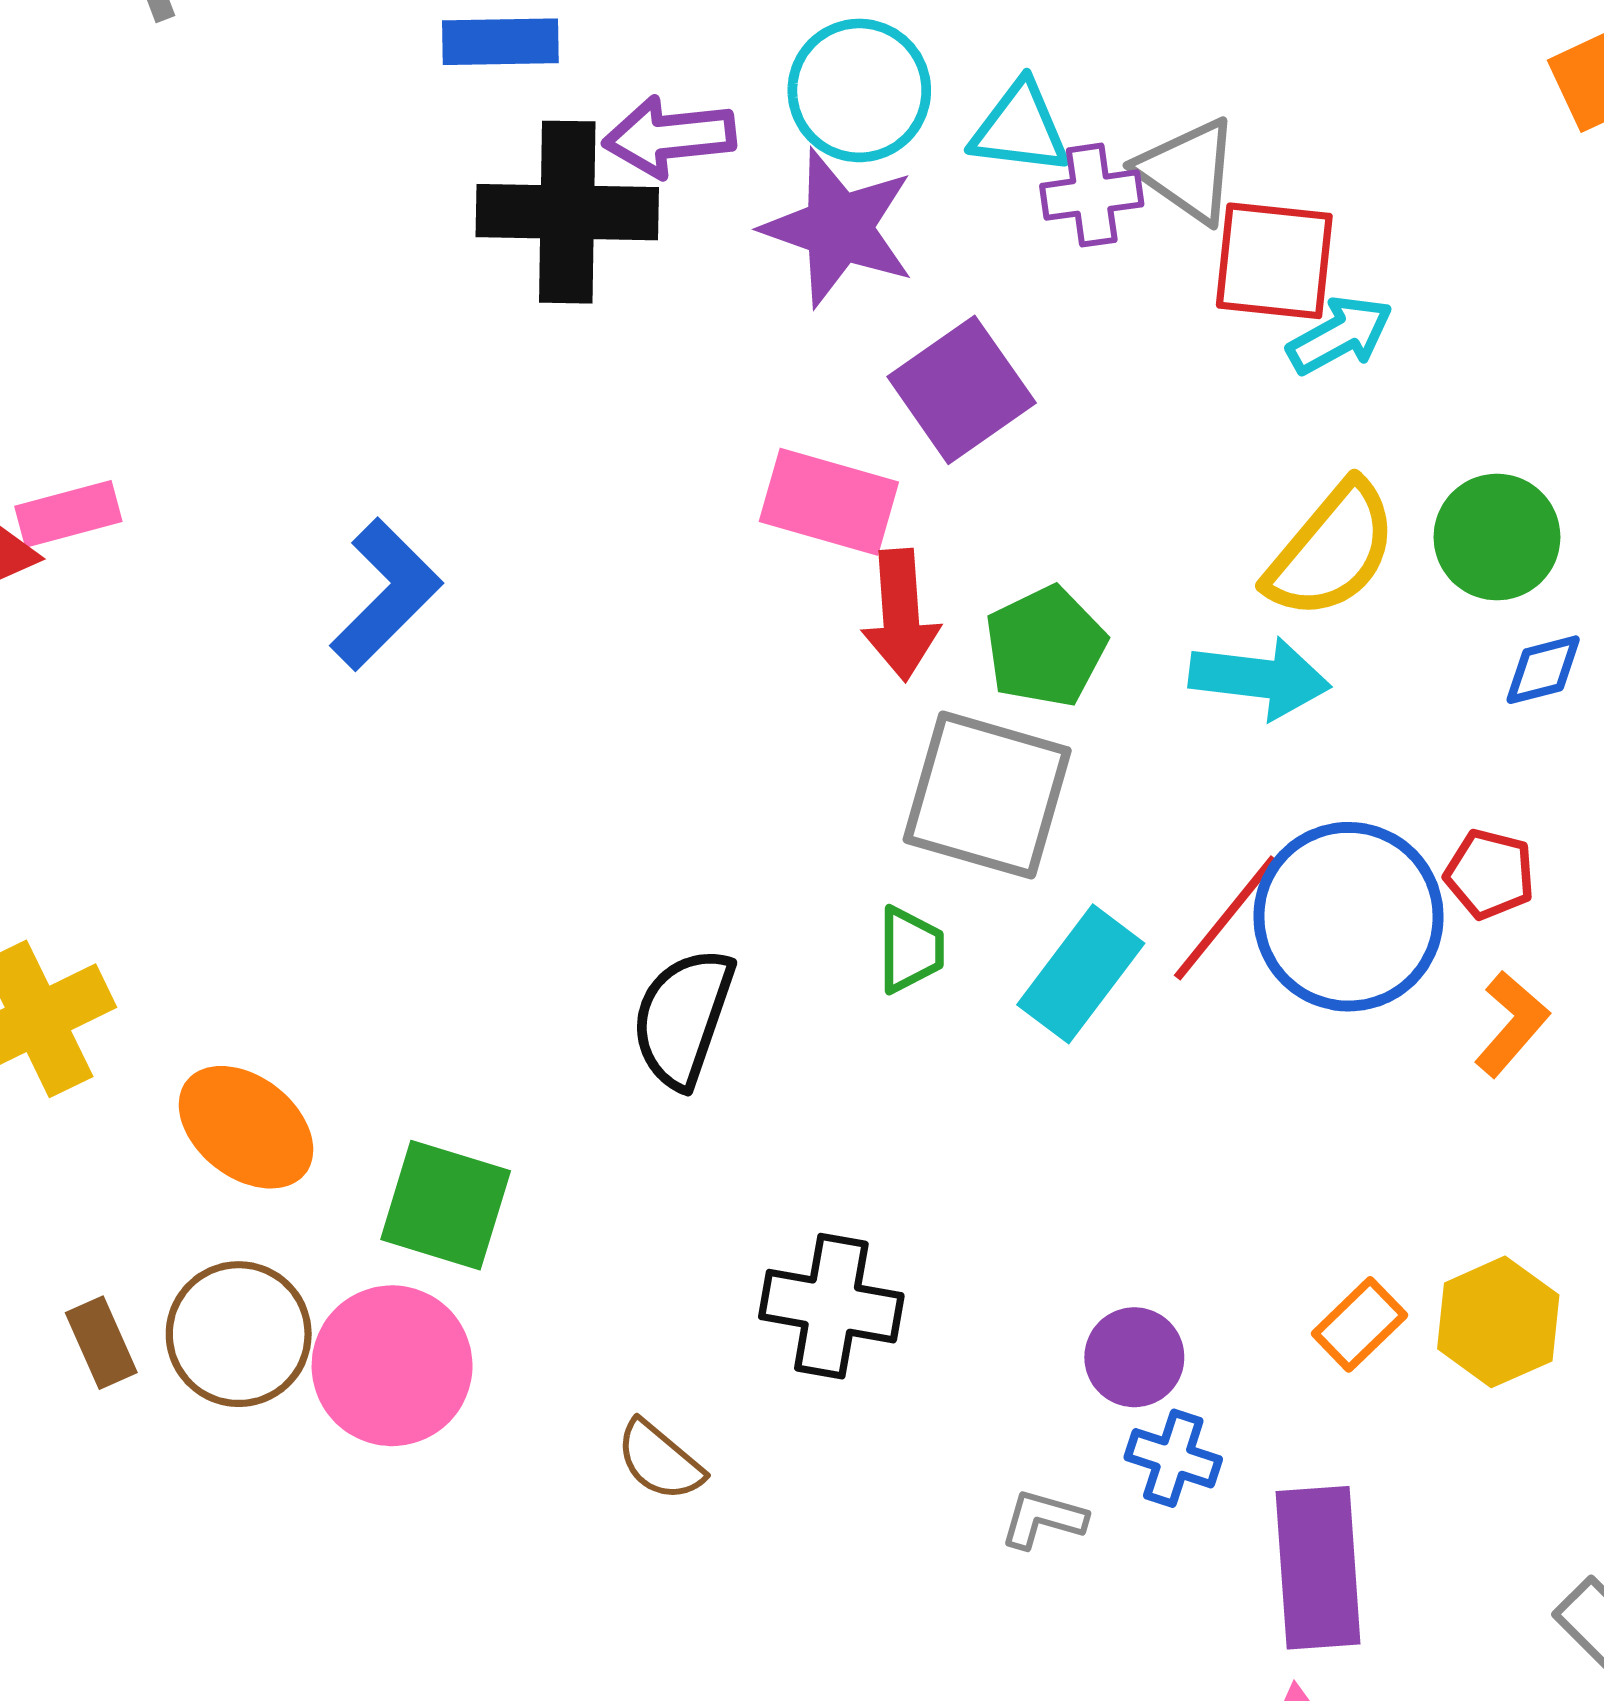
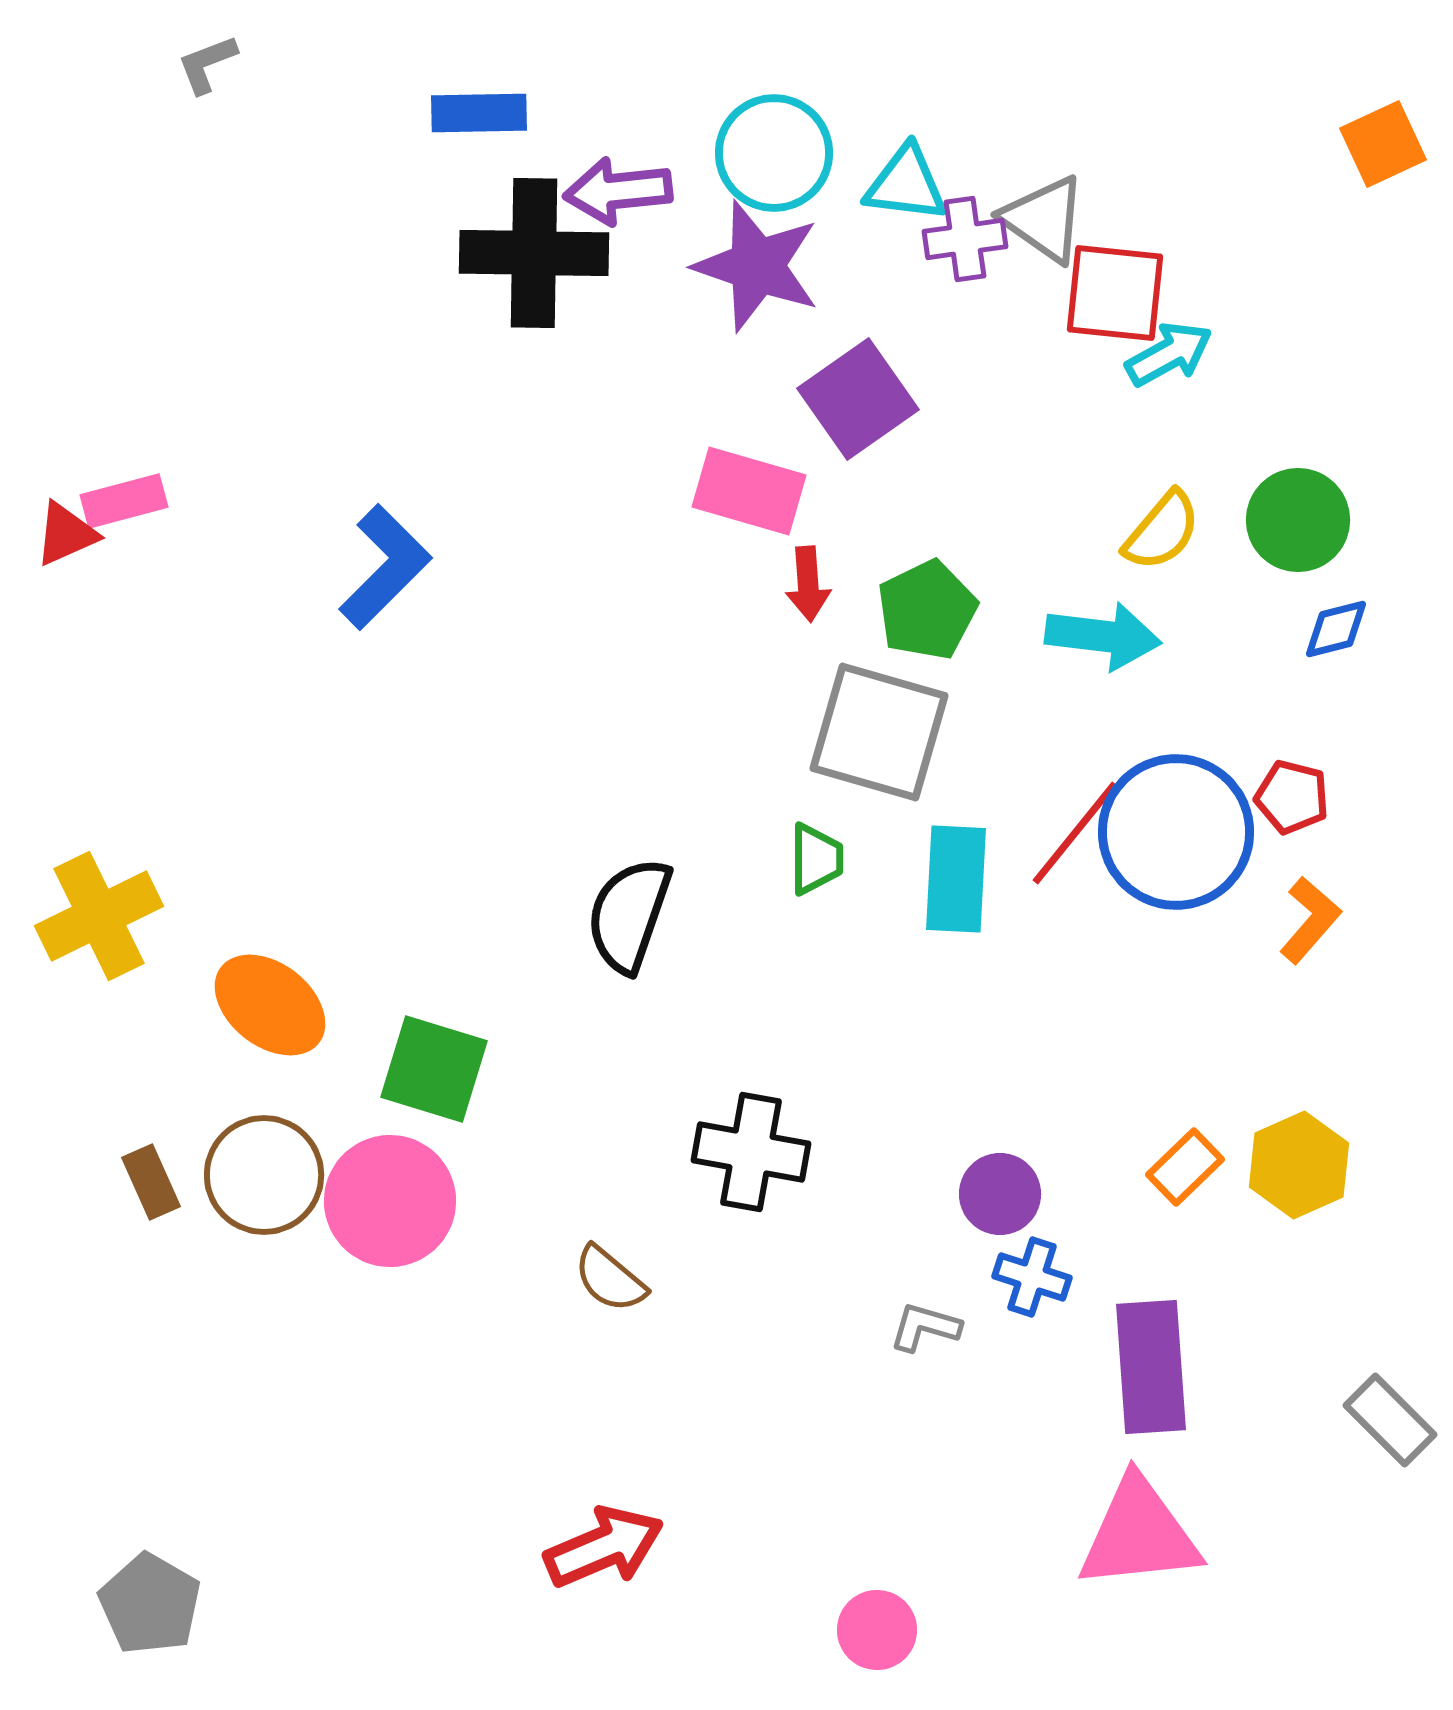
yellow semicircle: (1331, 550) -> (1162, 531), size x0.7
red arrow: (901, 615) -> (808, 584), size x0.7
cyan rectangle: (1081, 974) -> (956, 879), turned -34

